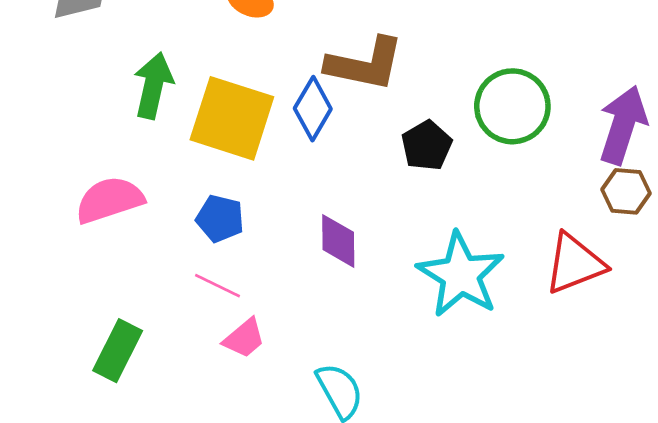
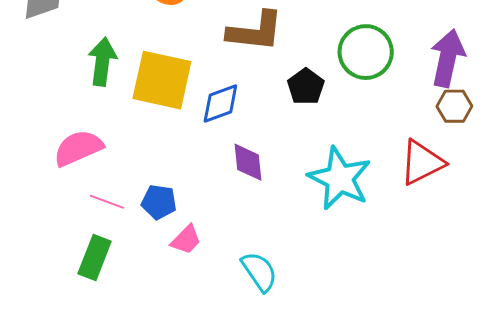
blue diamond: (313, 109) -> (220, 103), moved, turned 45
blue pentagon: (220, 219) -> (159, 202), moved
pink line: (217, 286) -> (107, 202), moved

